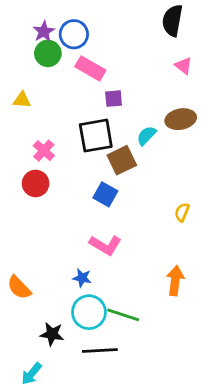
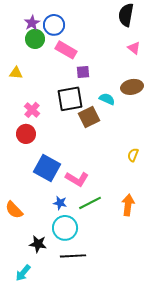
cyan semicircle: (146, 136) -> (107, 99), turned 70
blue square: (105, 194) -> (47, 168), moved, size x1.5
green line: (123, 315) -> (90, 203), moved, turned -45

